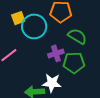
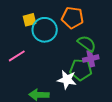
purple cross: (56, 53) -> (91, 59), moved
white star: (52, 83) -> (67, 80), moved

